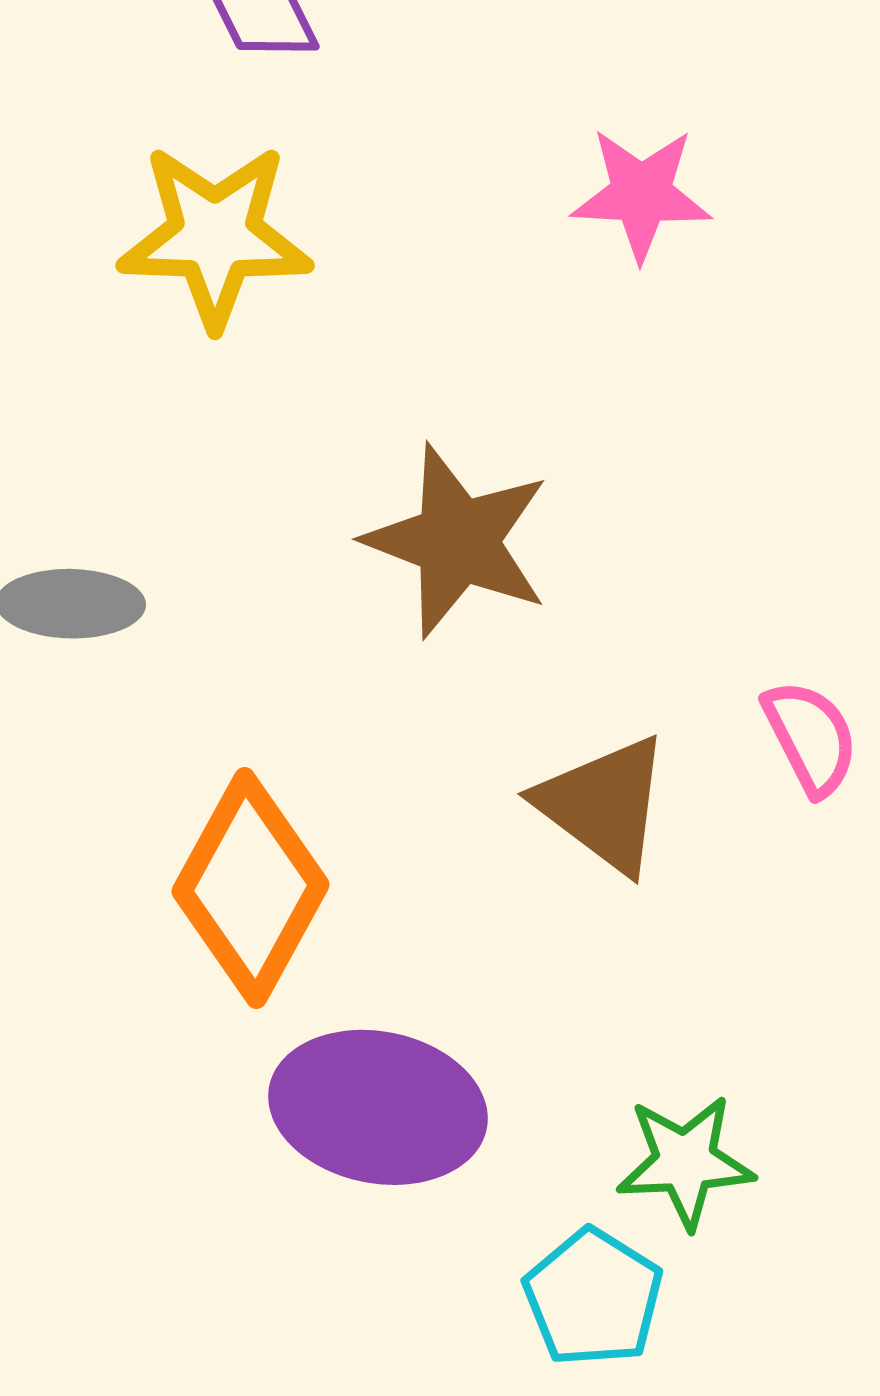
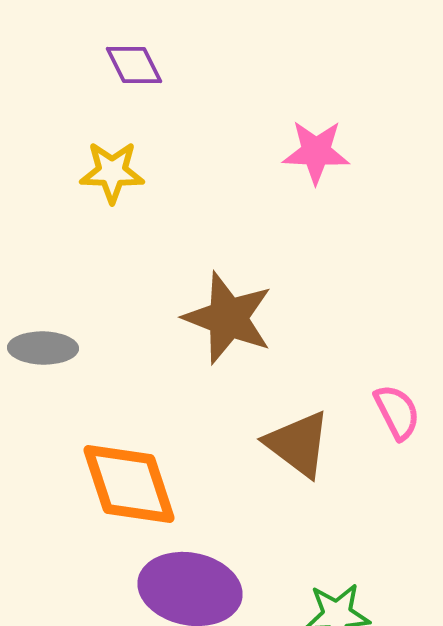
yellow star: (215, 236) -> (112, 172), size x0.7
orange diamond: (250, 888) -> (129, 484), turned -47

